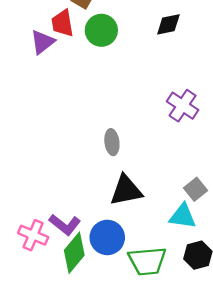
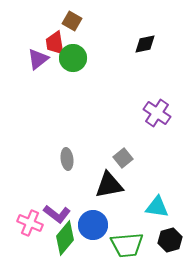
green circle: (101, 30) -> (73, 58), moved
gray ellipse: (112, 142) -> (67, 159), moved
gray square: (196, 189) -> (123, 158), moved

